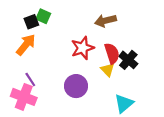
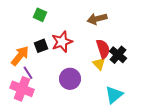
black square: (31, 22) -> (41, 46), moved
orange arrow: (26, 45) -> (20, 56), moved
red star: (83, 48) -> (62, 42), moved

